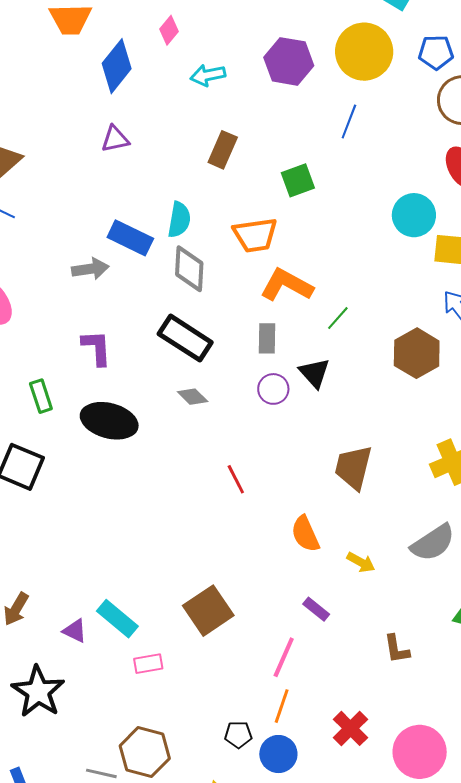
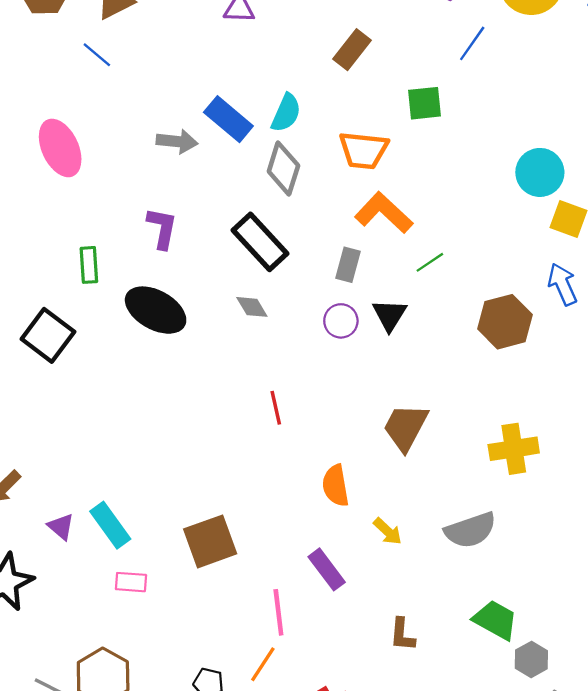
blue line: (349, 121) -> (472, 43), moved
purple rectangle: (316, 609) -> (327, 569), size x1.4
pink line: (284, 657) -> (278, 612), turned -45

